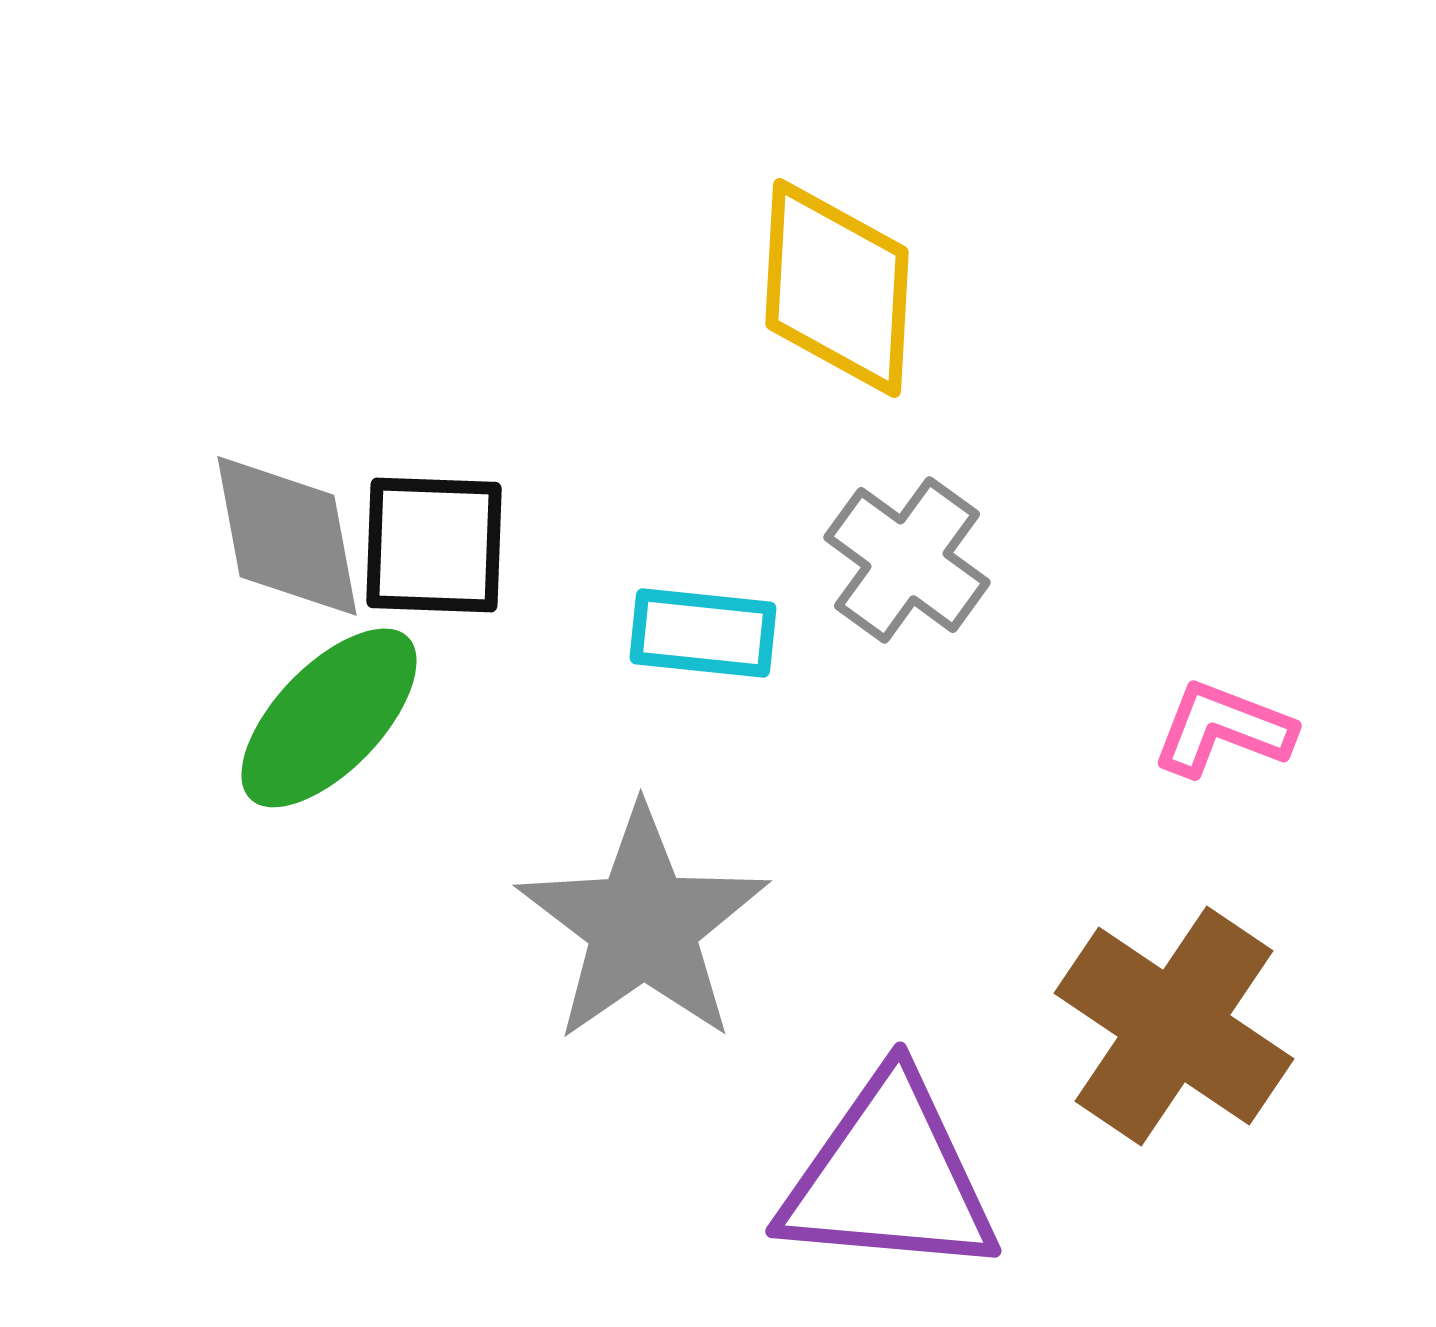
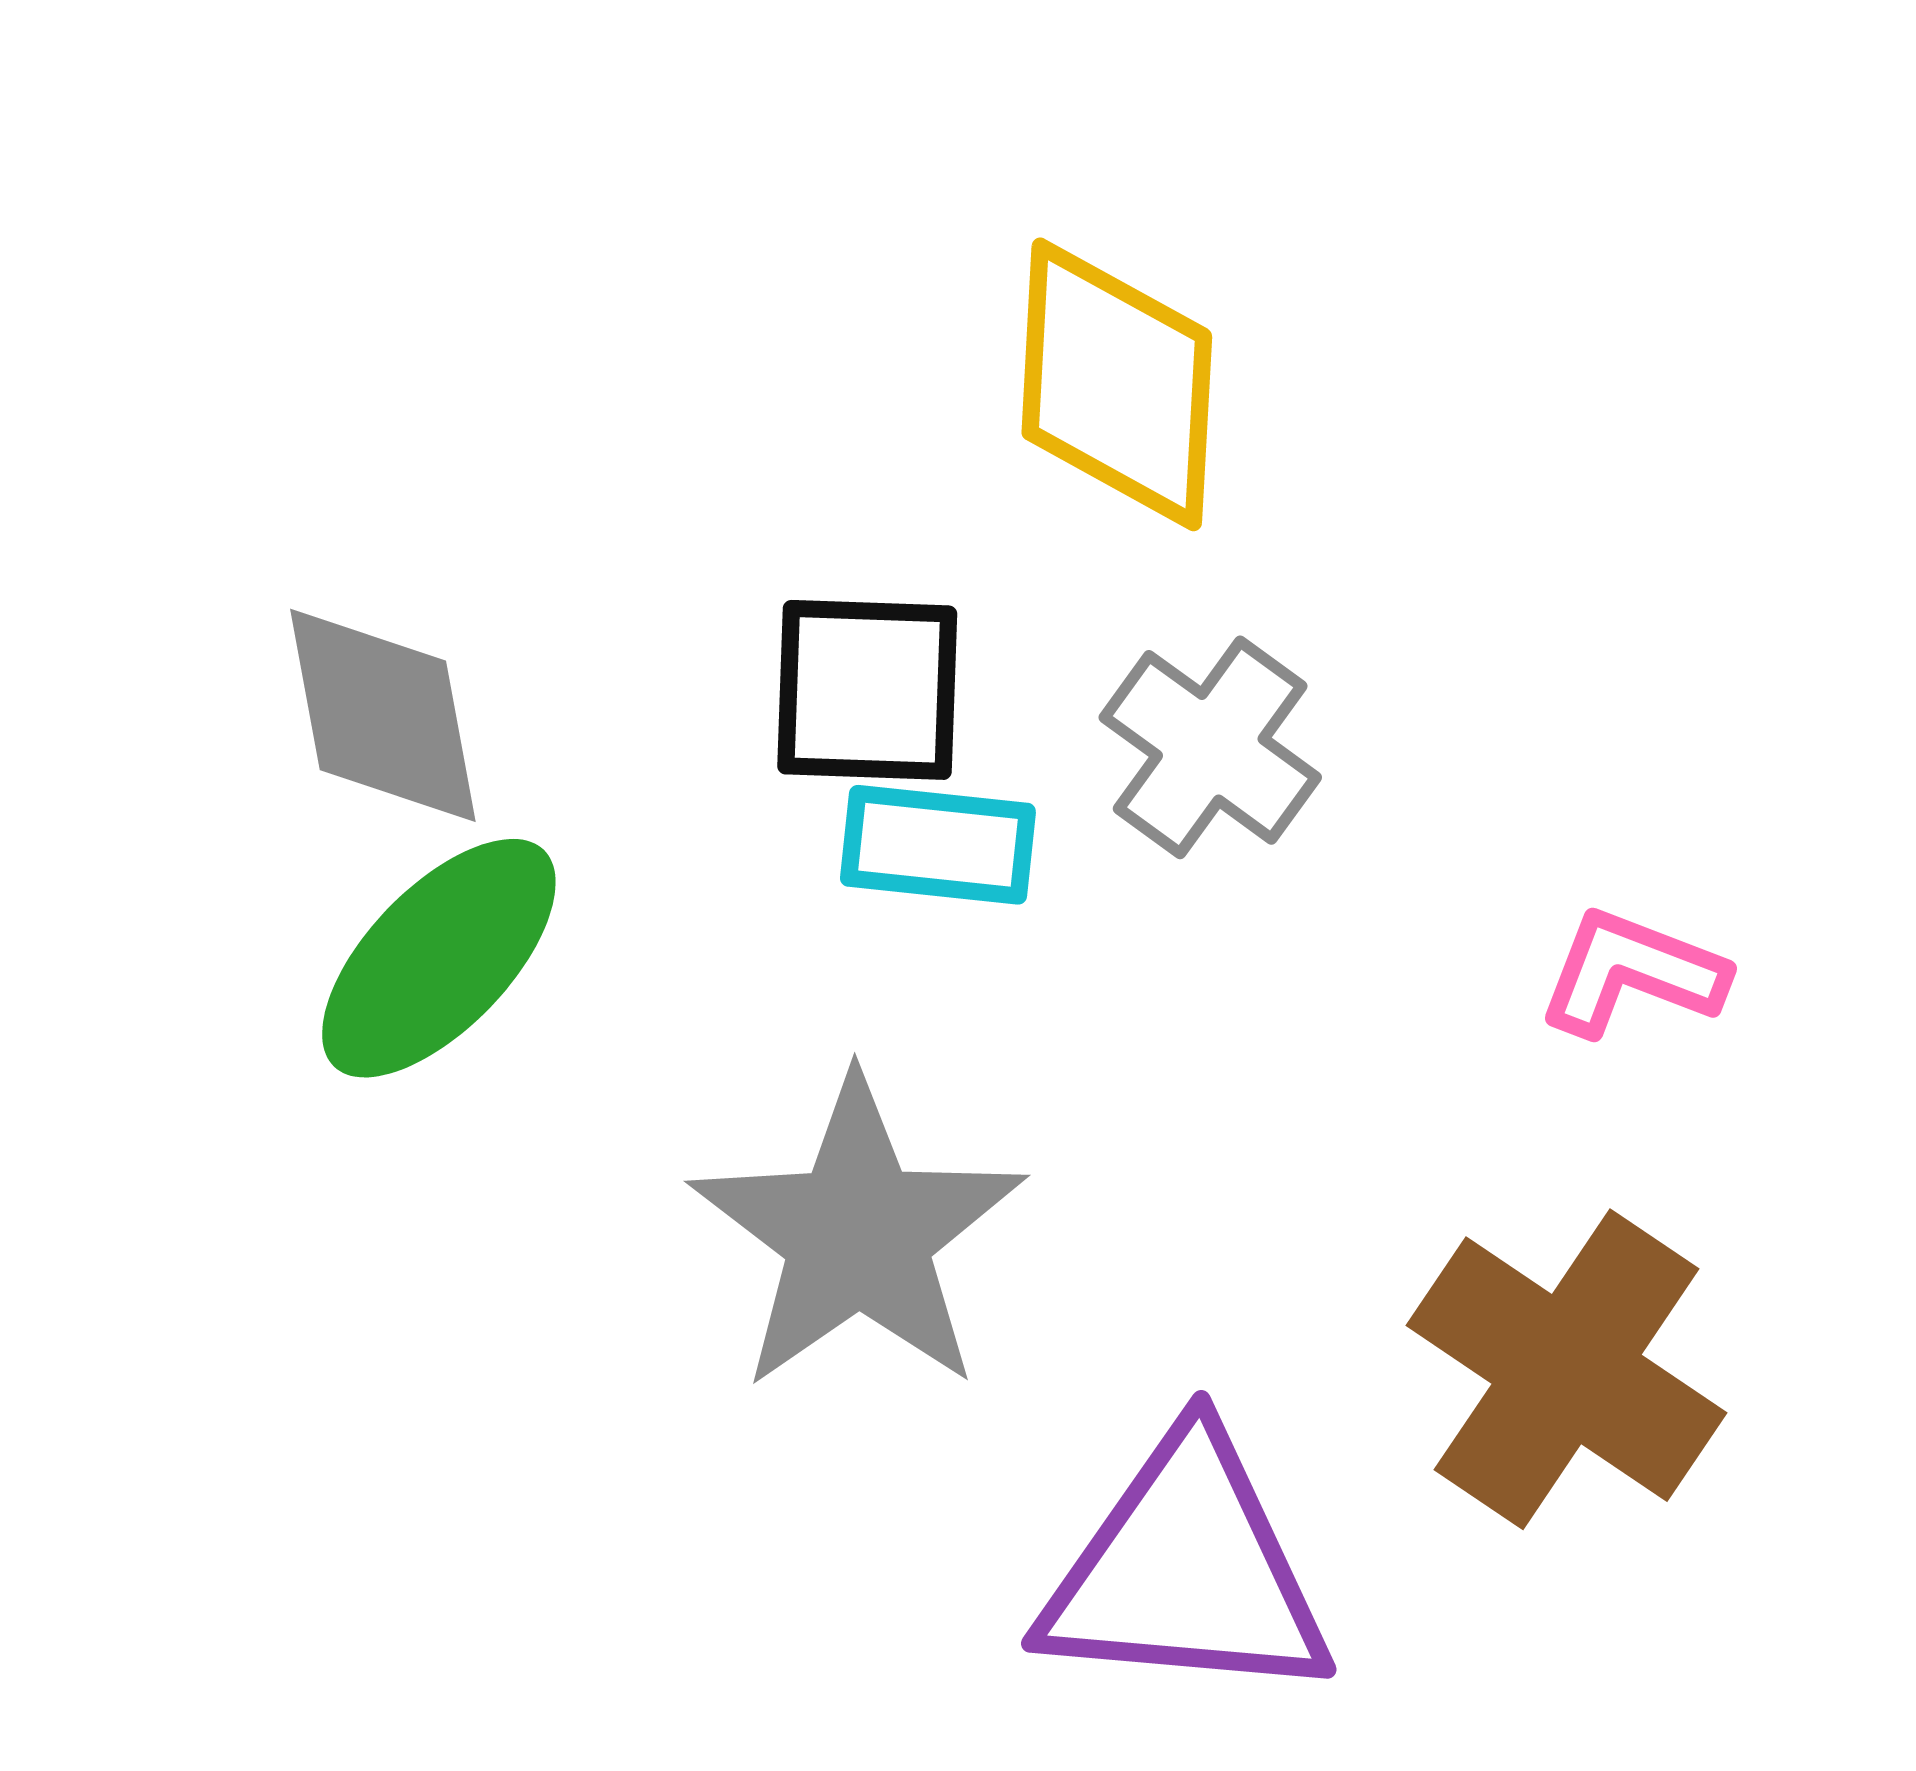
black square: (434, 545) -> (867, 690), moved

